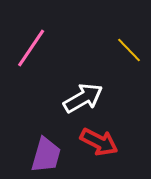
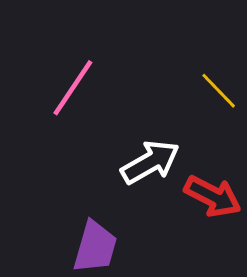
red arrow: (99, 142) -> (213, 196), moved

